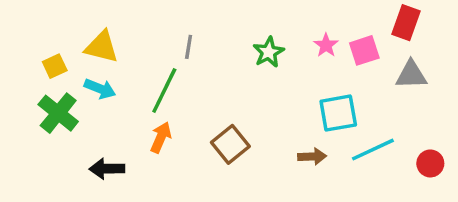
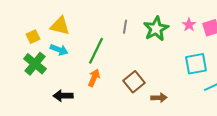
gray line: (189, 47) -> (125, 27), moved
green star: (269, 52) -> (156, 29), size x1.4
brown arrow: (312, 157) -> (159, 98), moved

